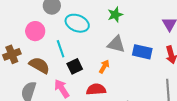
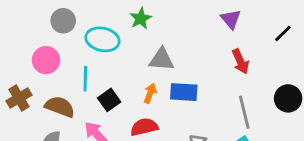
green star: (115, 15) -> (141, 18), moved
cyan line: (61, 49) -> (85, 79), turned 30
blue rectangle: (142, 52) -> (184, 92), moved

